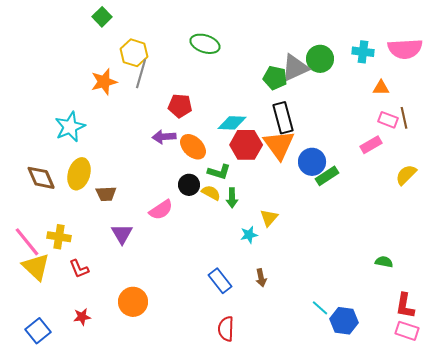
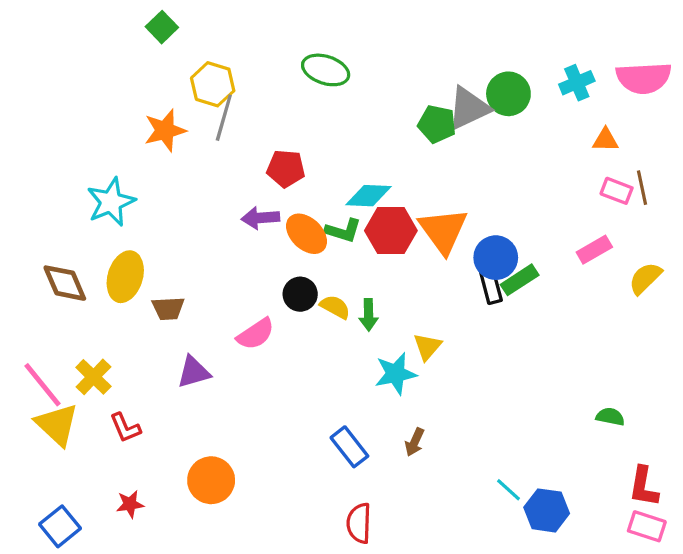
cyan cross: (363, 52) -> (577, 83), turned -30
black rectangle: (283, 118) -> (491, 286), moved, size x0.7
pink rectangle: (371, 145) -> (594, 250), moved
green L-shape: (219, 172) -> (343, 231), moved
purple triangle: (122, 234) -> (194, 372), turned 45
cyan star: (249, 235) -> (396, 374), size x1.5
yellow cross: (59, 237) -> (93, 377), turned 35
brown arrow: (261, 278) -> (415, 442), turned 36

